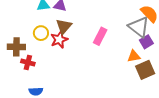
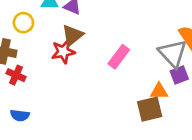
yellow circle: (41, 33) -> (23, 23), moved
brown square: (145, 70) -> (150, 109), moved

